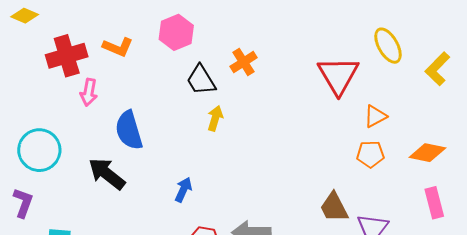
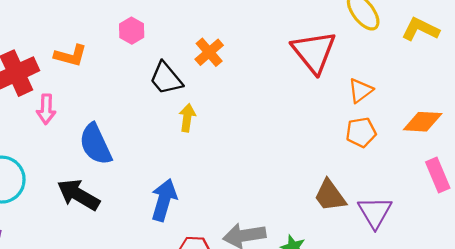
pink hexagon: (176, 32) -> (132, 31), size x0.7
yellow L-shape: (437, 69) -> (420, 29), turned 80
blue arrow: (183, 190) -> (164, 200), size x1.5

